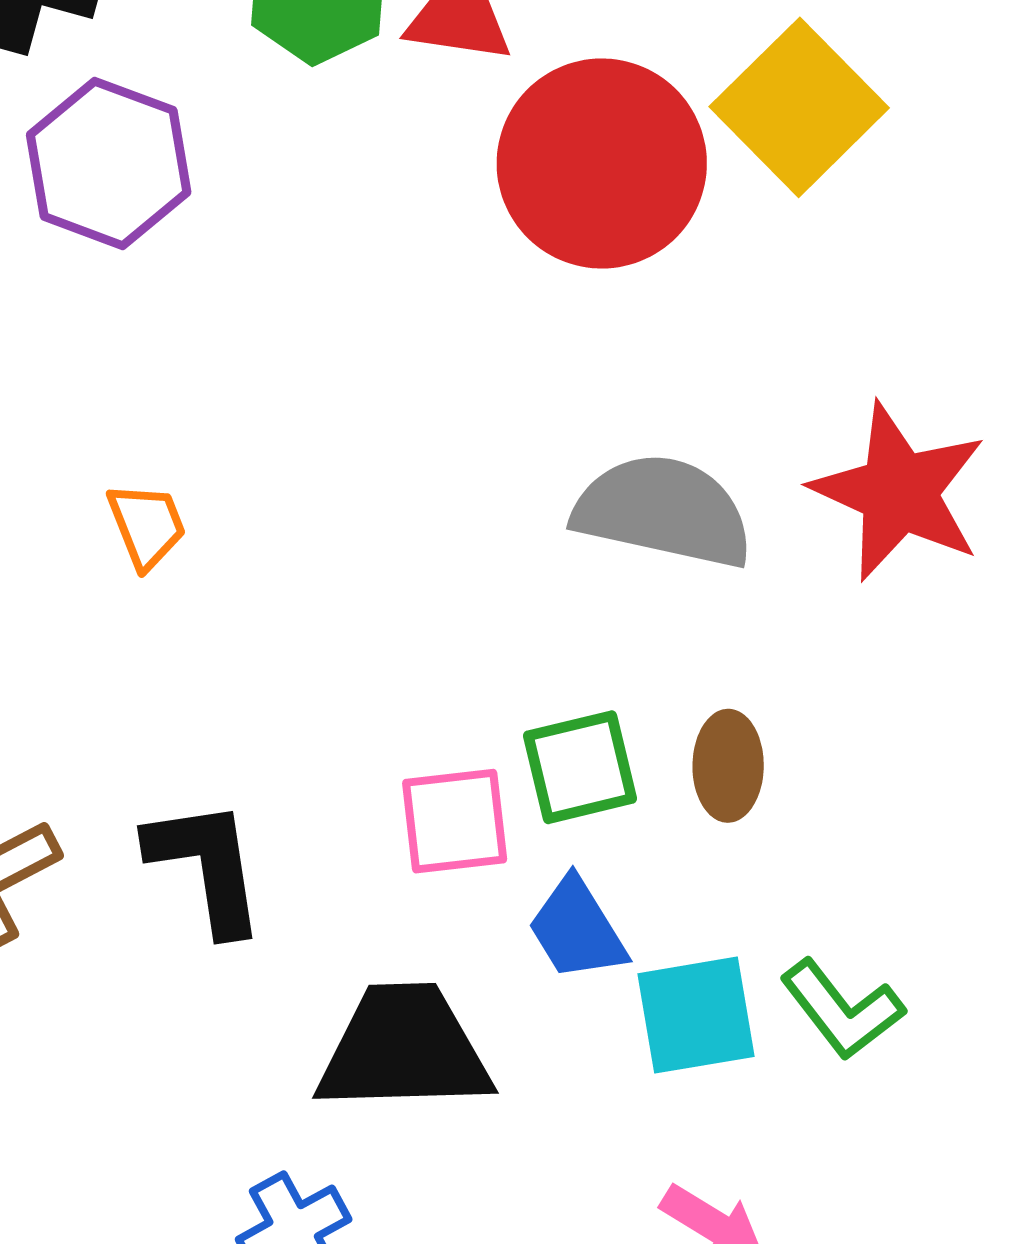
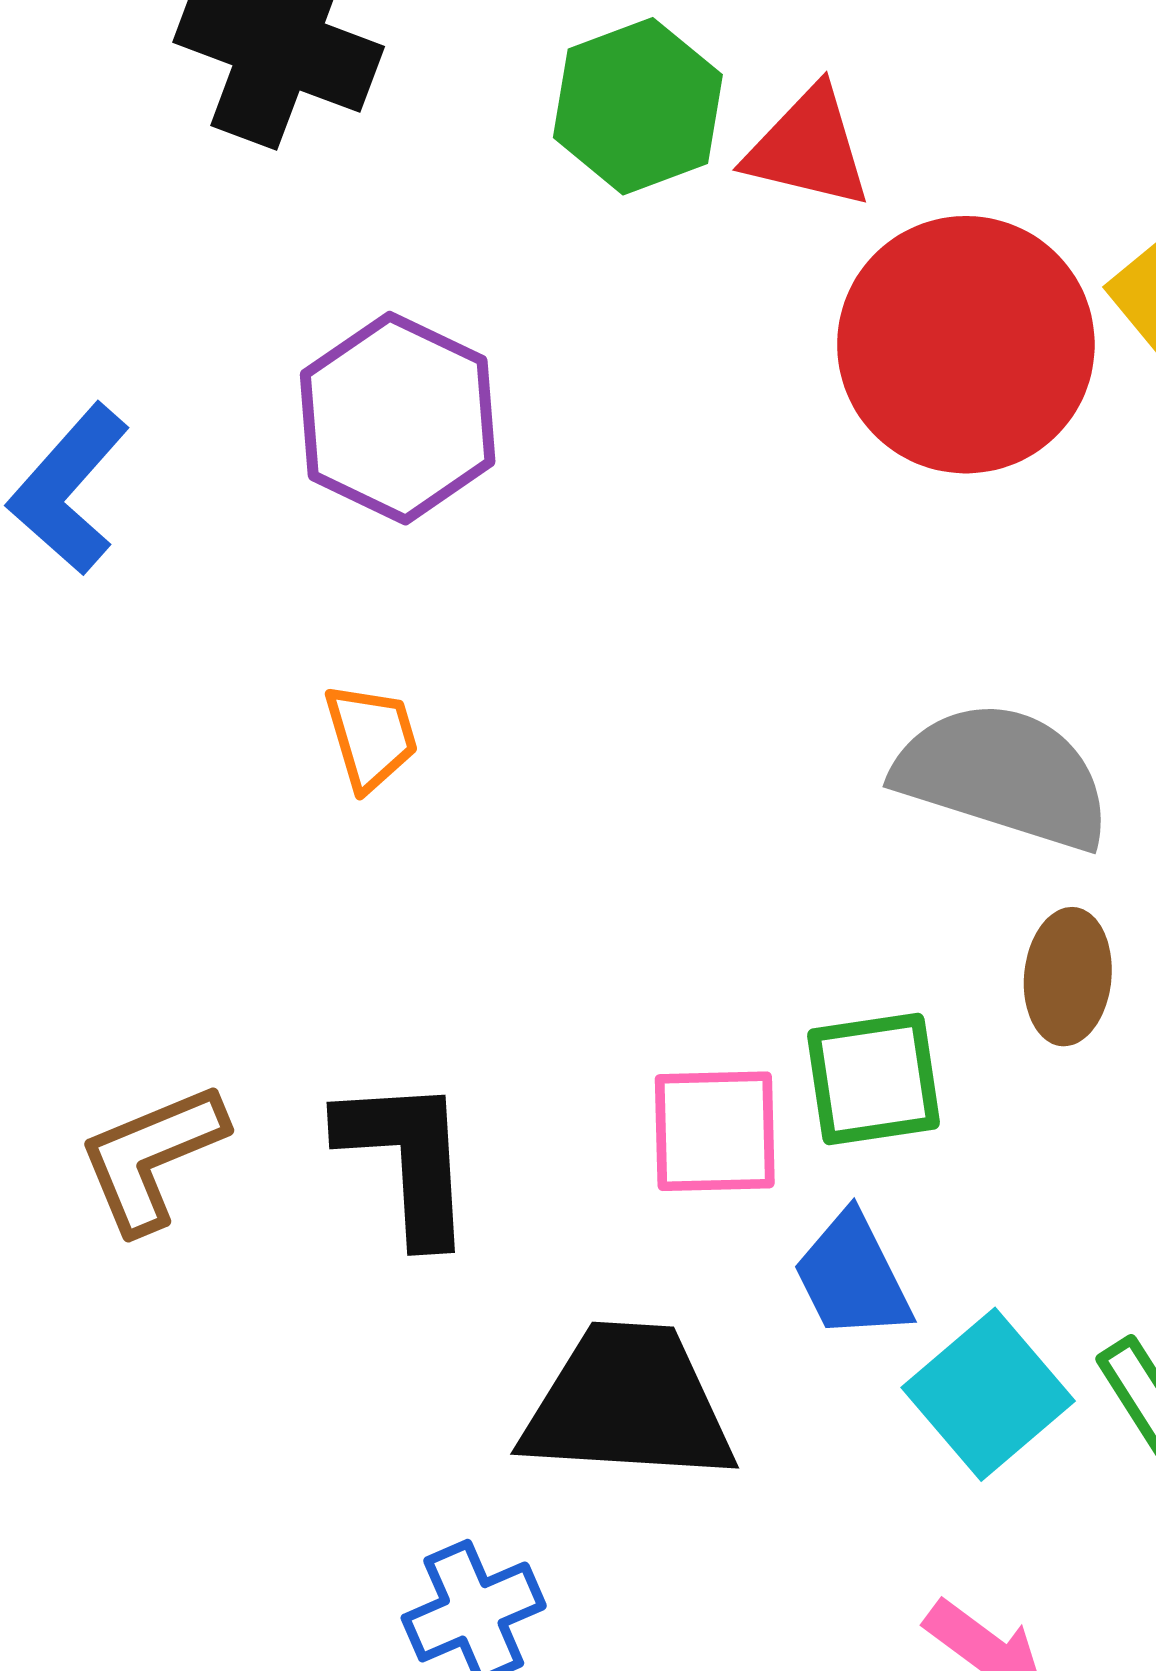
purple hexagon: (109, 163) -> (398, 418), moved
brown ellipse: (728, 766) -> (1068, 977), moved
cyan square: (696, 1015) -> (988, 1394), turned -36

